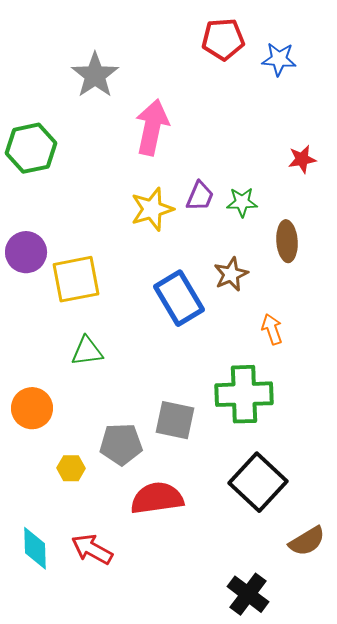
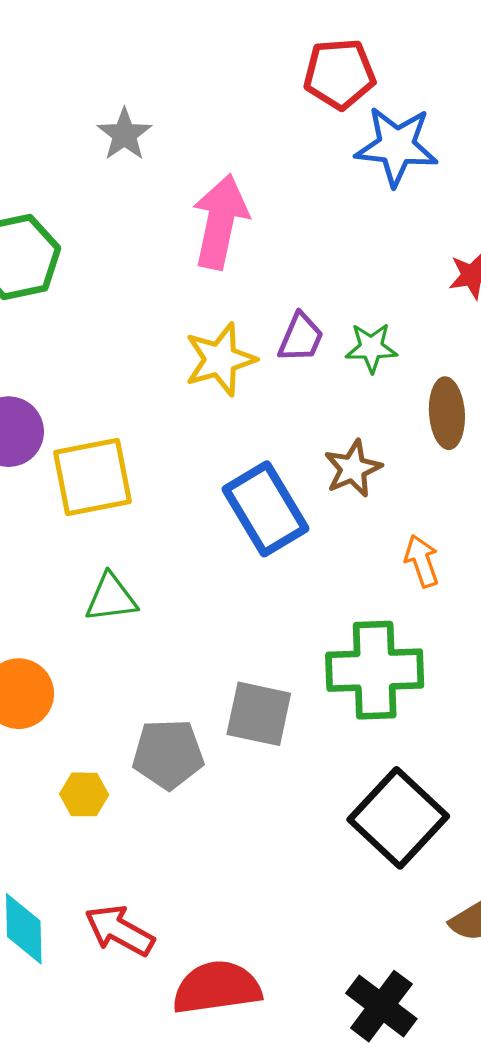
blue star: (279, 59) -> (397, 146), moved, size x1.4
gray star: (95, 75) -> (124, 134), size x0.7
red semicircle: (157, 498) -> (217, 988), moved

